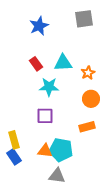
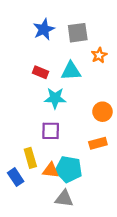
gray square: (84, 19) -> (78, 33), moved
red rectangle: (36, 64) -> (40, 72), turned -32
orange star: (88, 73) -> (99, 55), moved
yellow rectangle: (14, 140) -> (30, 158), moved

